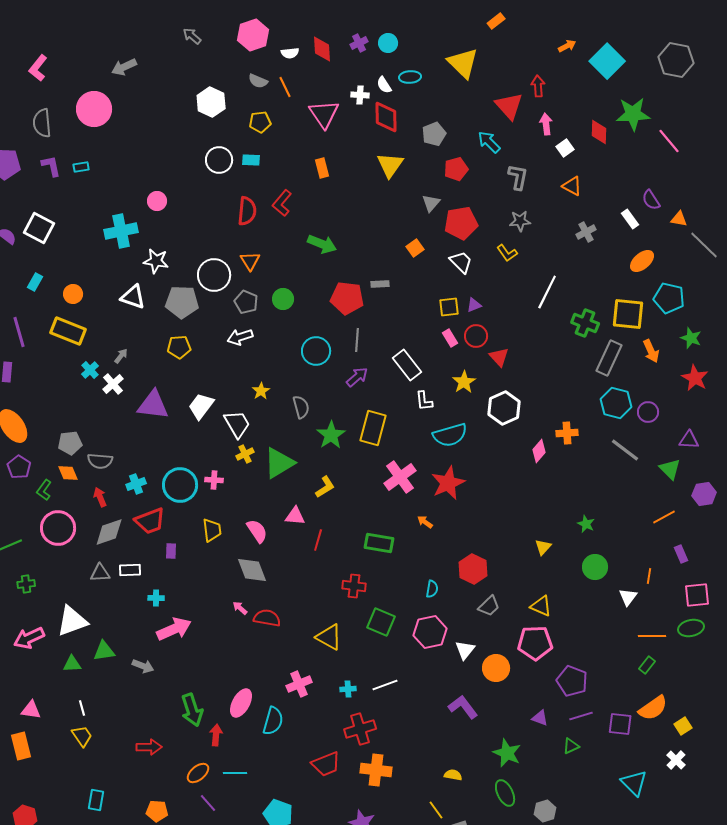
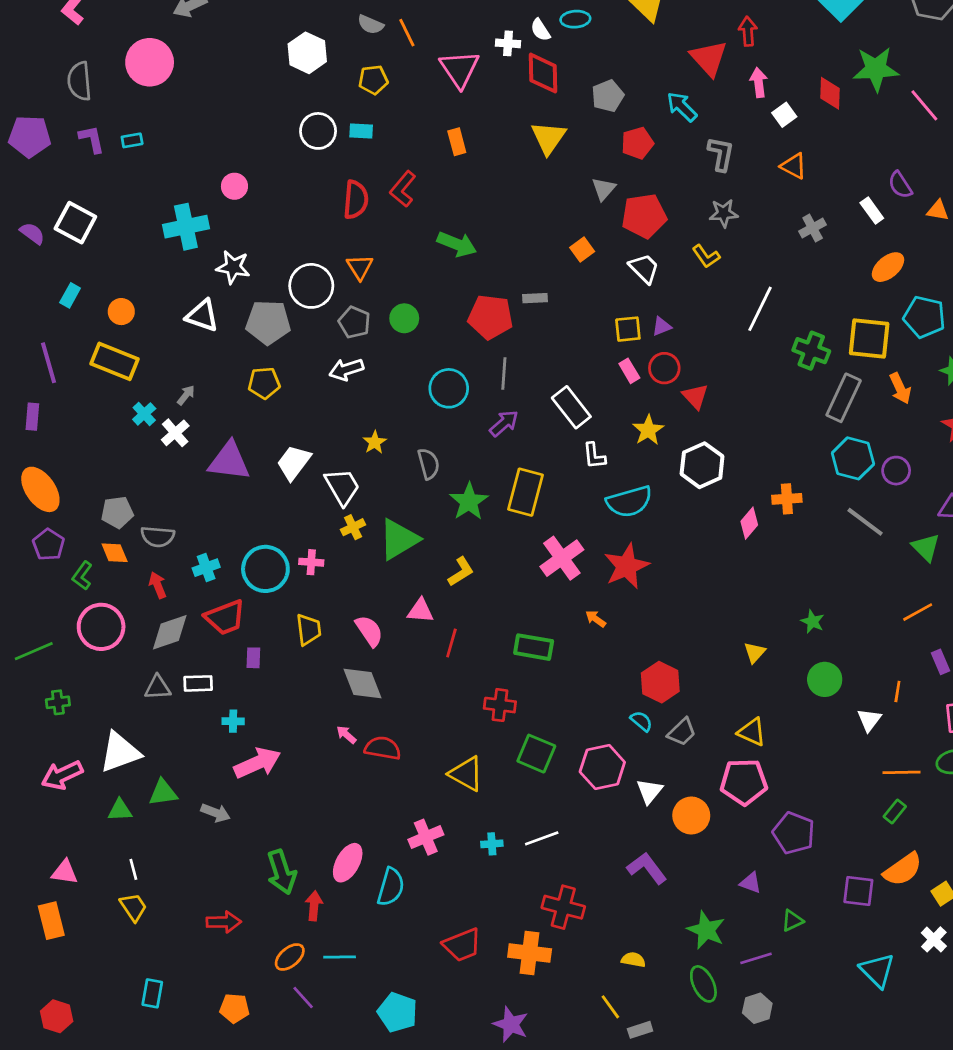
cyan semicircle: (432, 589) -> (641, 721), moved, turned -60
purple line: (581, 716) -> (756, 958), moved
red cross: (360, 729) -> (563, 907), moved, turned 32

